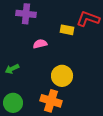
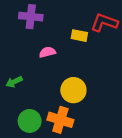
green circle: (13, 103) -> (30, 121), moved

